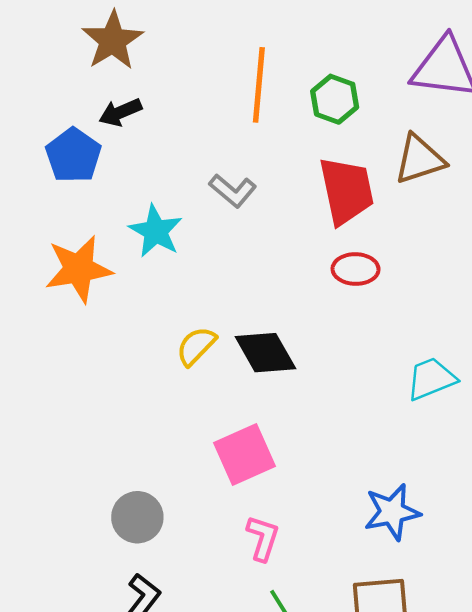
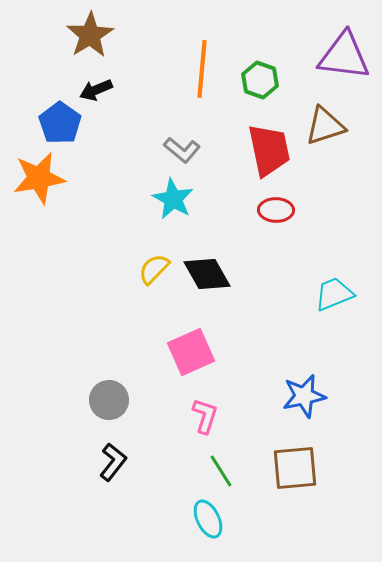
cyan star: (156, 231) -> (173, 199), moved
orange star: (79, 269) -> (39, 178), moved

